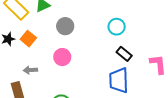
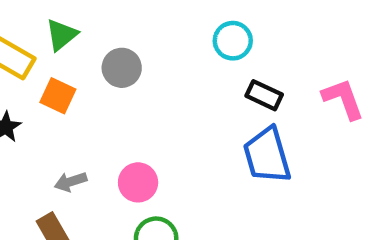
orange square: (28, 39) -> (58, 96), moved
pink circle: (62, 57) -> (138, 182), moved

